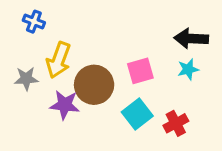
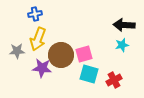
blue cross: (34, 22) -> (35, 14), moved, turned -32
pink square: (140, 71) -> (84, 54), moved
cyan square: (137, 114) -> (89, 74), turned -36

